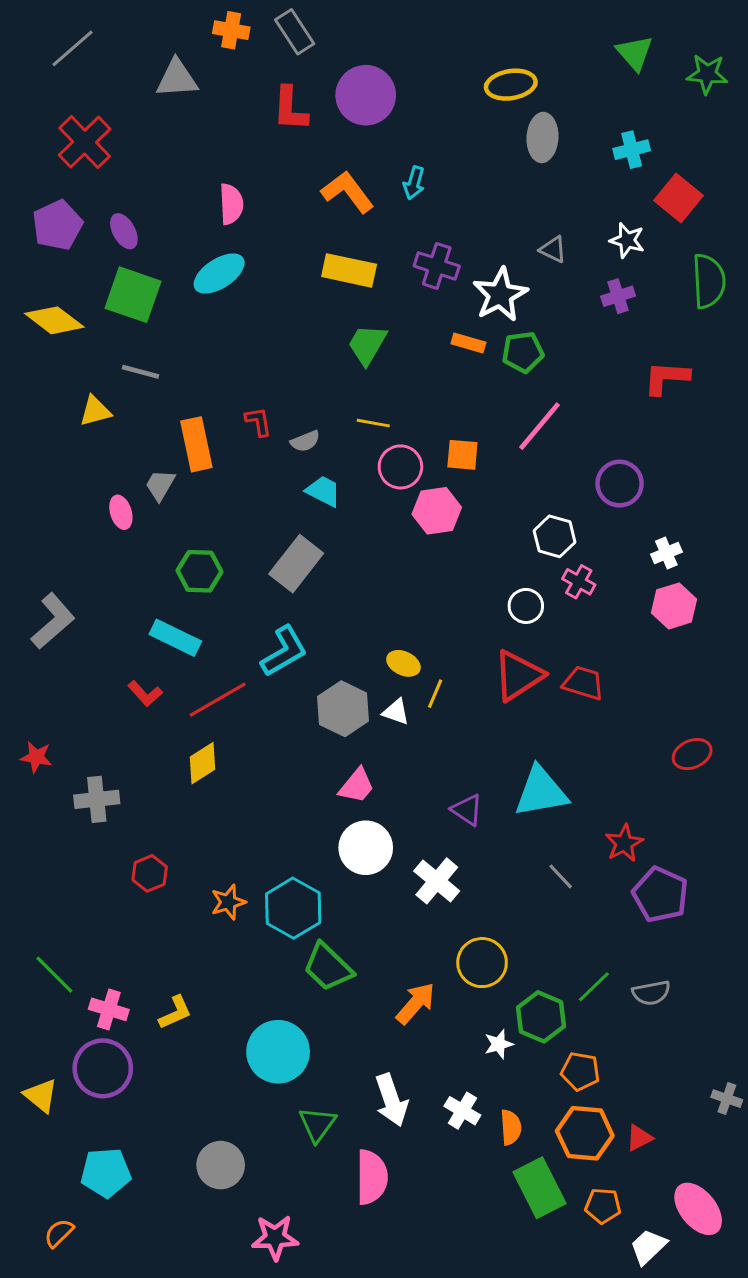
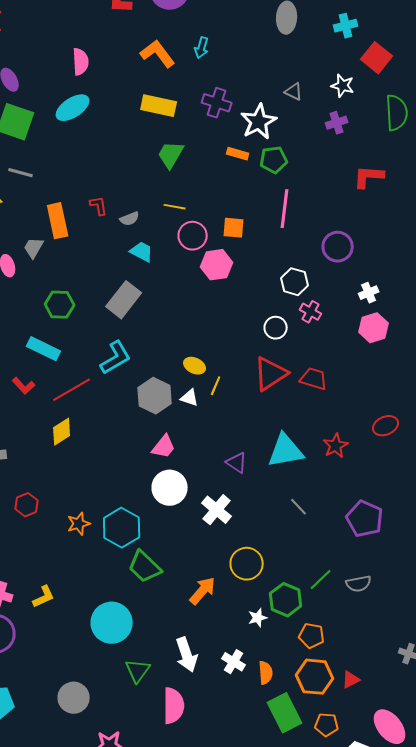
pink line: (539, 426) -> (285, 209), turned -33
red star: (624, 843) -> (336, 446), moved

